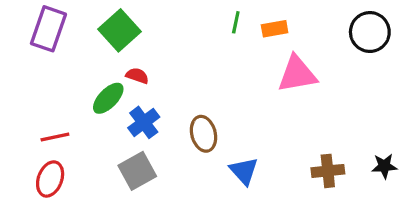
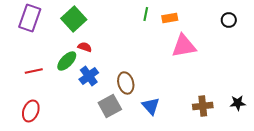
black circle: (370, 32) -> (229, 20), size x0.6
red line: (55, 137) -> (34, 71), moved
gray square: (137, 171) -> (110, 106), moved

